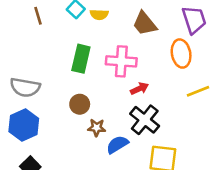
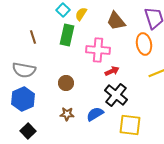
yellow semicircle: (99, 15) -> (81, 14), turned 120
brown line: (38, 16) -> (33, 37), moved
green rectangle: (81, 59) -> (67, 35), moved
brown star: (97, 128) -> (67, 114), moved

